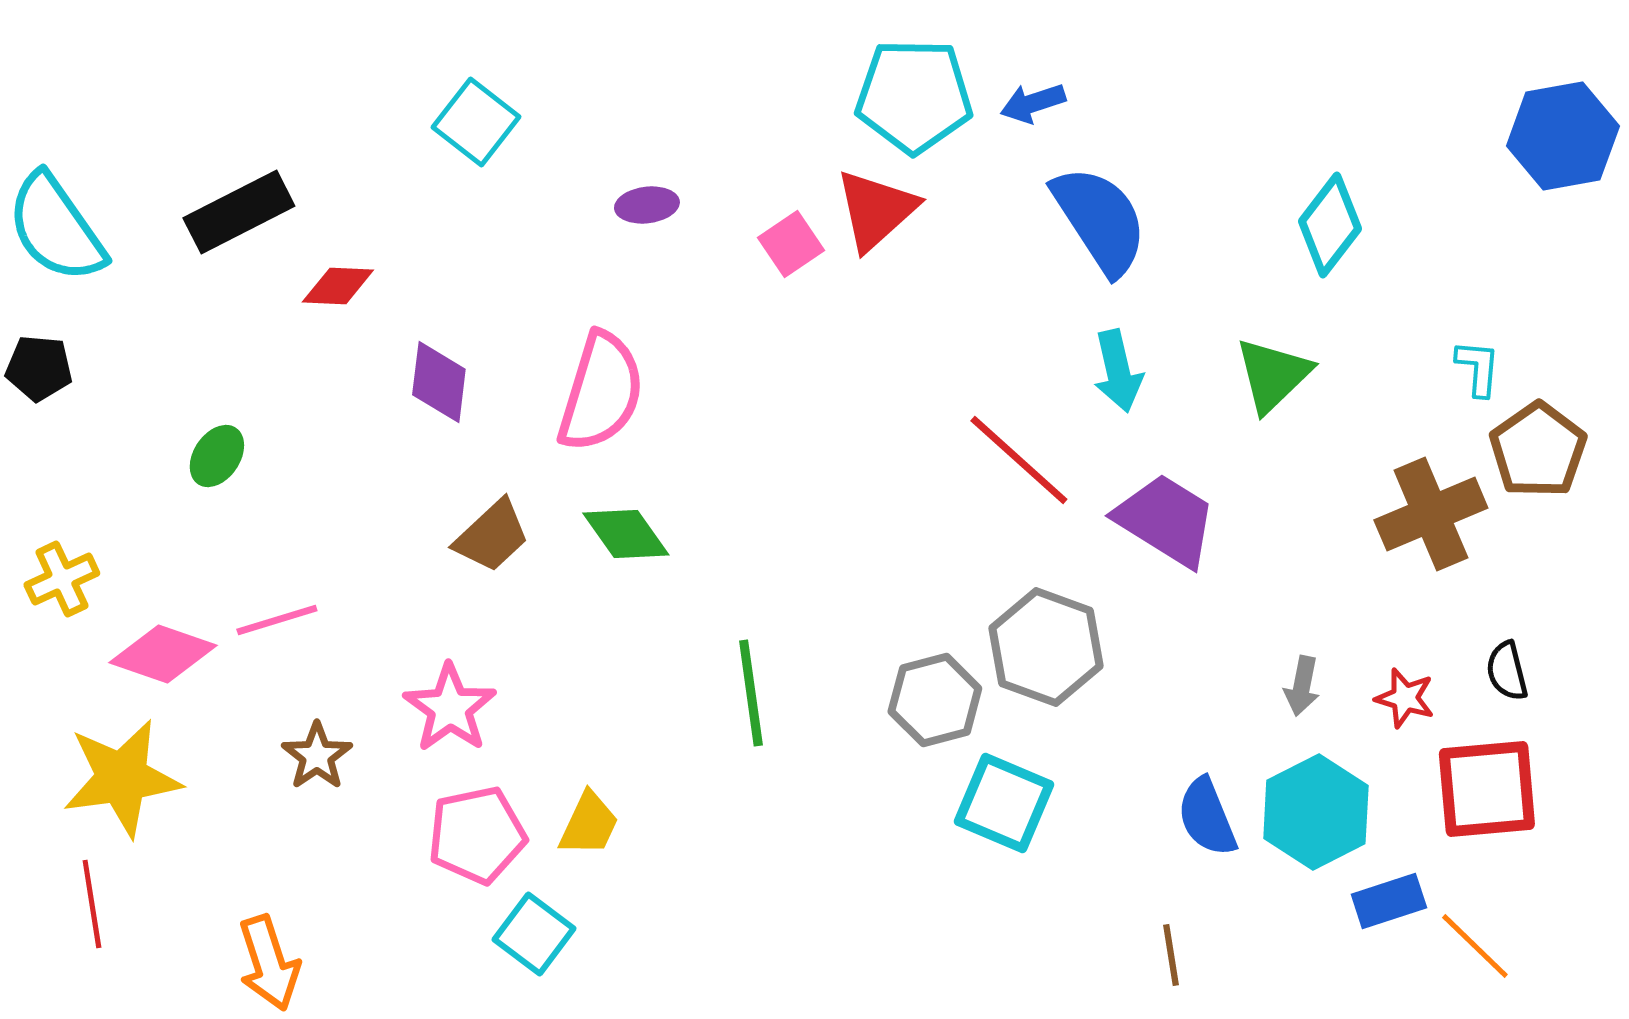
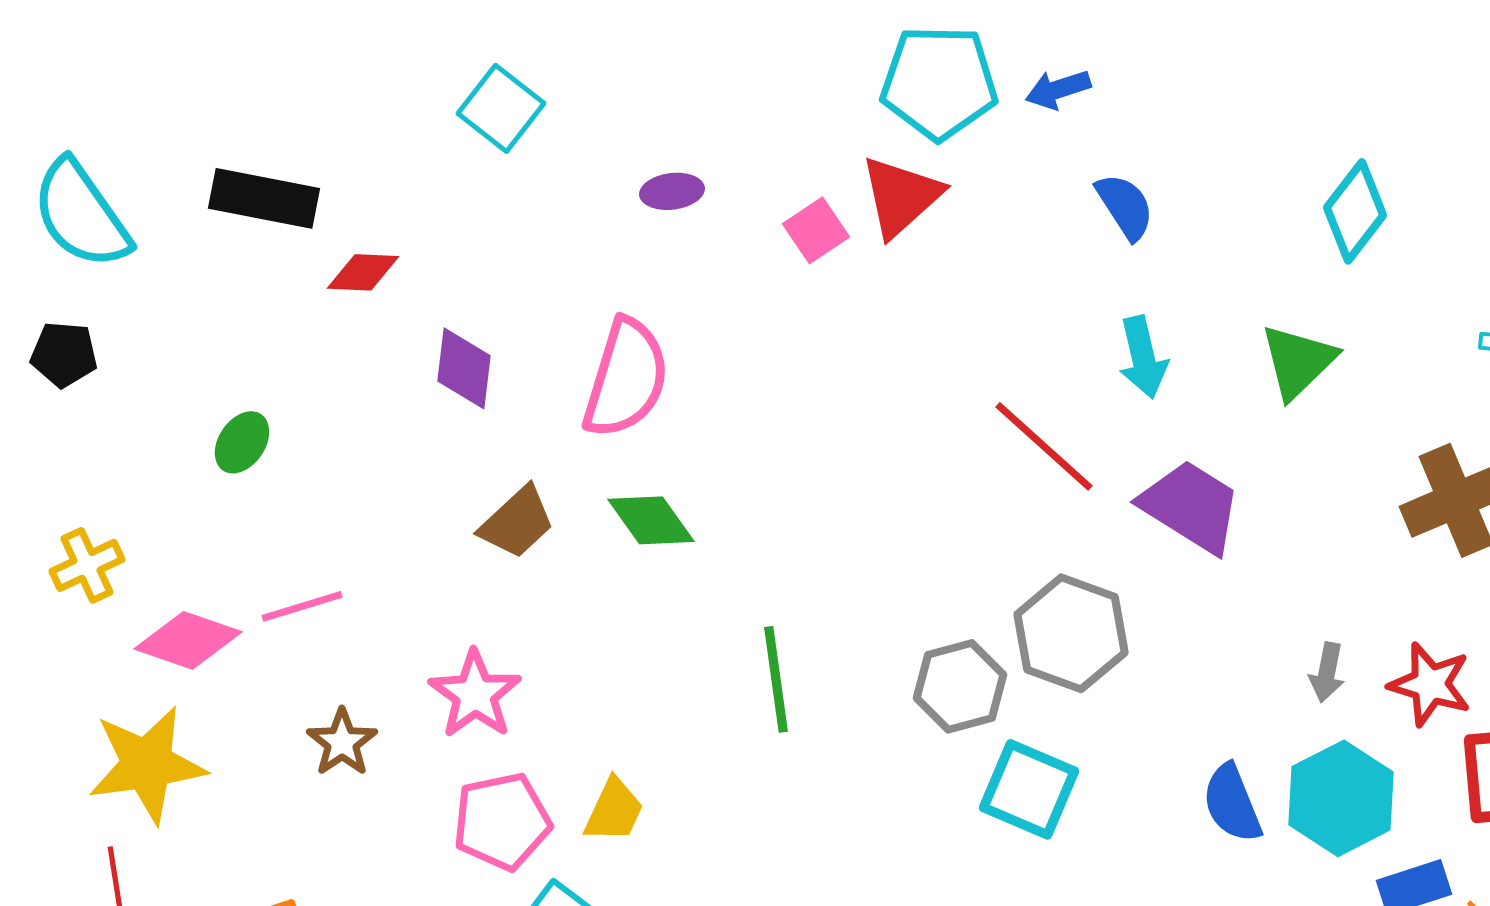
black rectangle: (239, 212) -> (264, 198), turned 38
blue semicircle: (1100, 220) -> (1125, 206), size x0.6
red star: (1405, 698) -> (1430, 684), size x1.4

